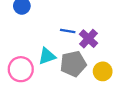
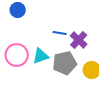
pink circle: (21, 69) -> (17, 55), moved

